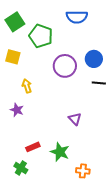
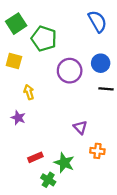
blue semicircle: (77, 17) -> (97, 21), moved, turned -120
green cross: (21, 168) -> (48, 180), moved
orange cross: (83, 171) -> (97, 151), moved

